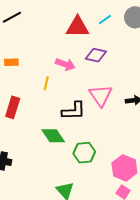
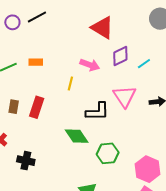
cyan line: (105, 20) -> (144, 64), moved
red triangle: (77, 27) -> (102, 28), turned 30
purple diamond: (96, 55) -> (120, 56), turned -40

